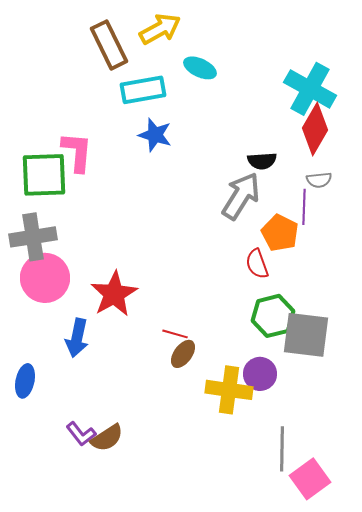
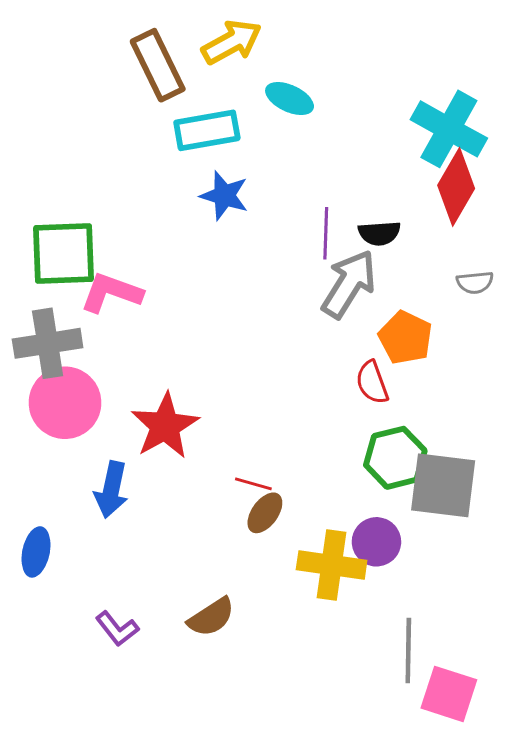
pink L-shape: (77, 152) -> (111, 293), moved, turned -75
gray semicircle: (319, 180) -> (475, 282), moved
purple line: (304, 207) -> (326, 233), moved
brown semicircle: (107, 438) -> (211, 617), moved
pink square: (310, 479) -> (449, 694), turned -36

